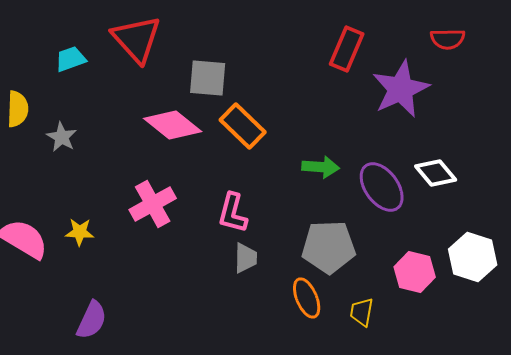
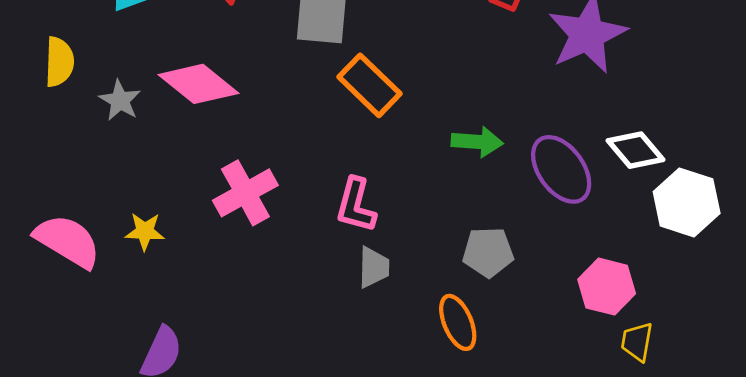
pink diamond: (173, 125) -> (199, 84), moved
gray pentagon: (329, 247) -> (488, 252), size x0.7
white hexagon: (473, 257) -> (687, 202), moved
yellow trapezoid: (362, 312) -> (637, 342), moved

